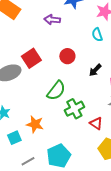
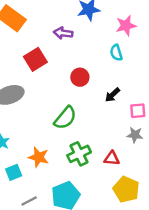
red square: (31, 58) -> (35, 59), moved
green cross: (74, 109) -> (79, 154), moved
red triangle: (96, 123) -> (112, 158), turned -32

